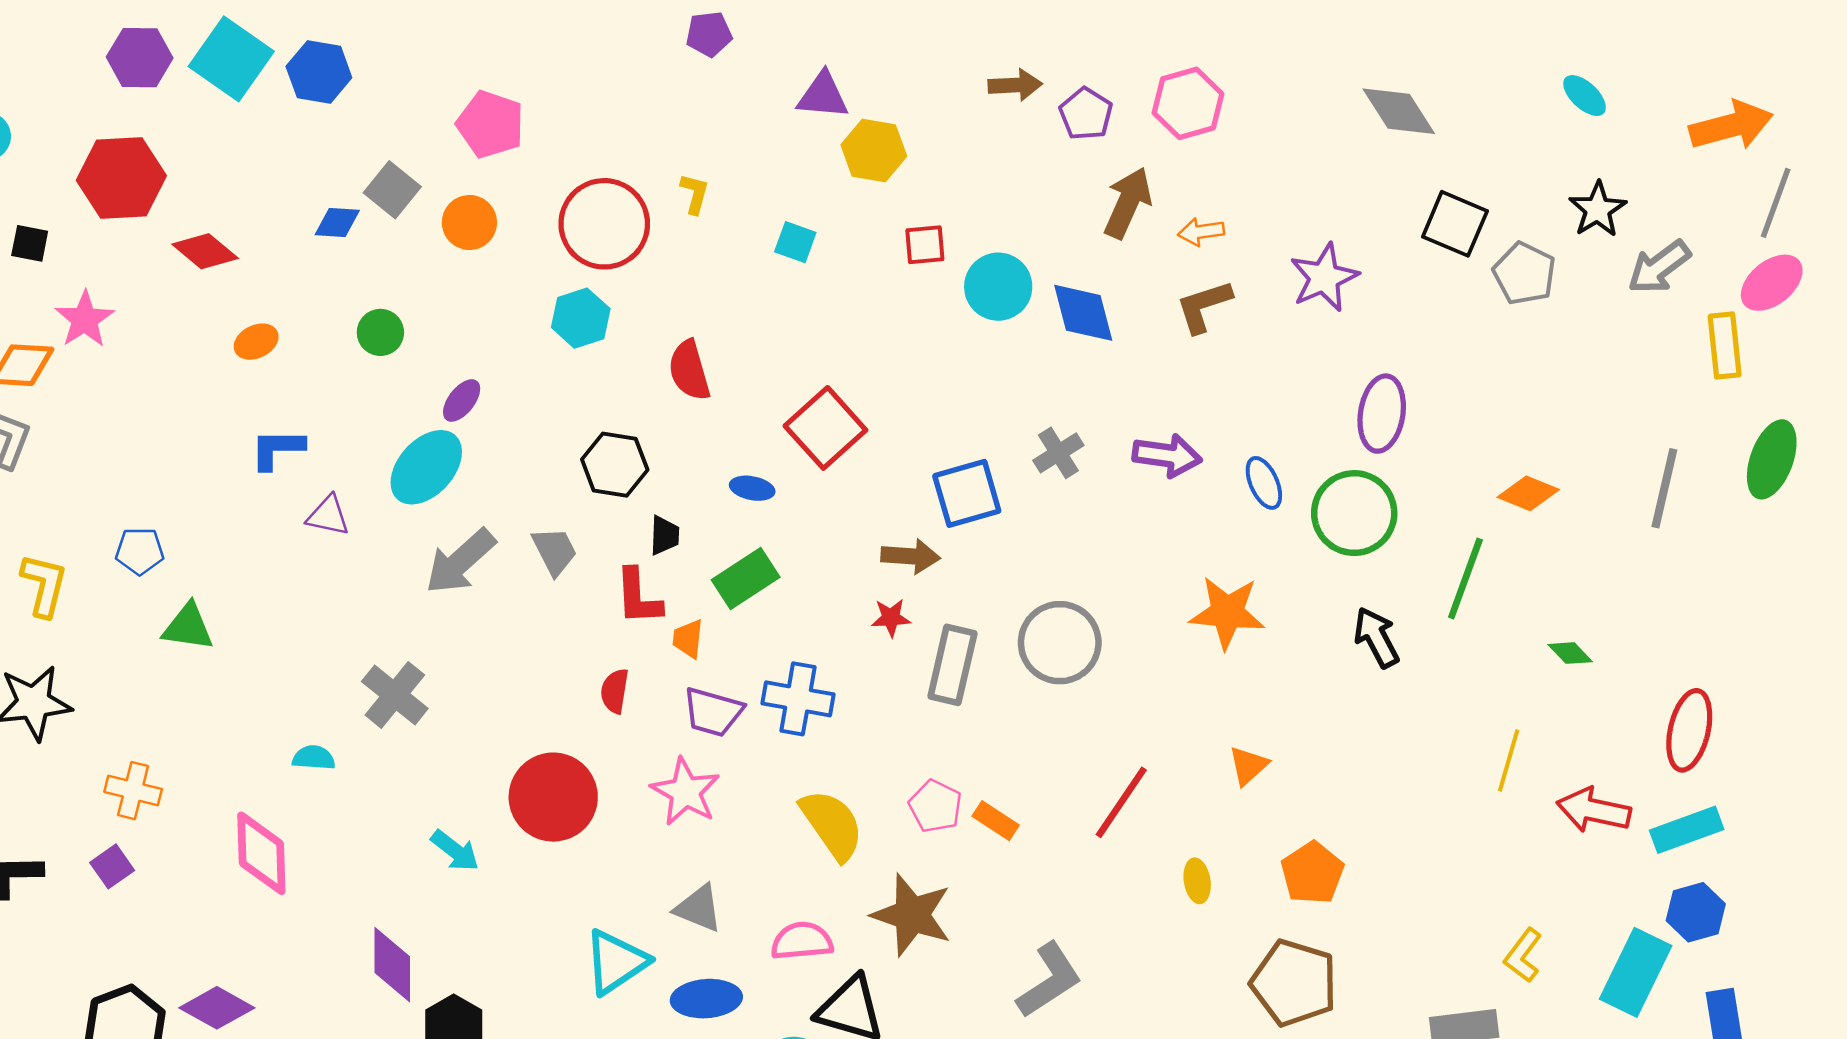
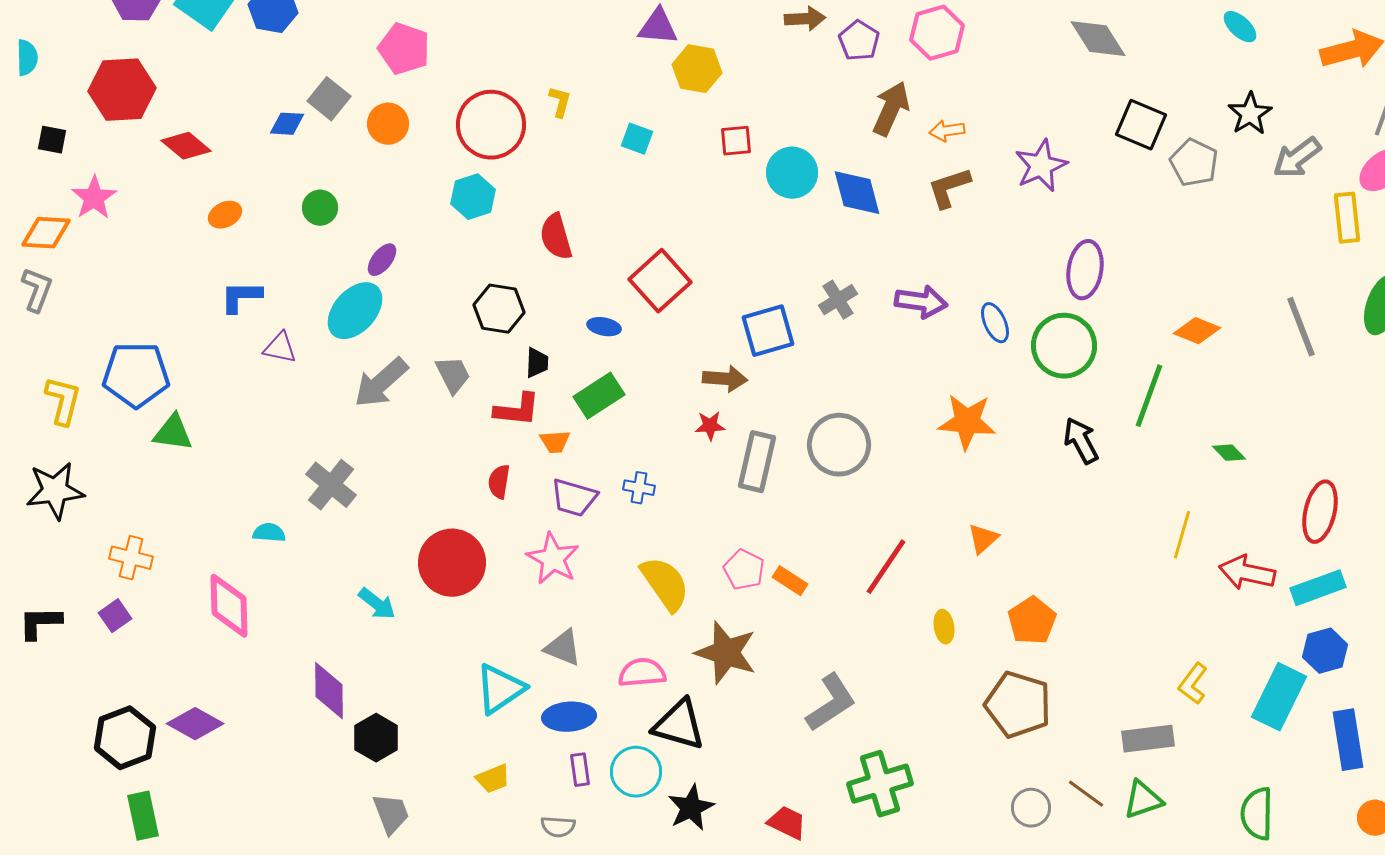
gray line: (1664, 488) -> (1301, 327), turned -34
blue pentagon: (140, 551) -> (136, 375), size x1.8
red L-shape: (638, 597) -> (517, 410), turned -81
orange trapezoid: (688, 639) -> (555, 442), turned -100
blue cross: (798, 699) -> (639, 488), size x0.6

